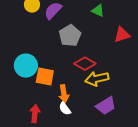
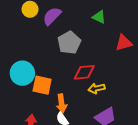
red diamond: (85, 64) -> (84, 72), turned -35
yellow arrow: (97, 79) -> (97, 88), size x0.7

